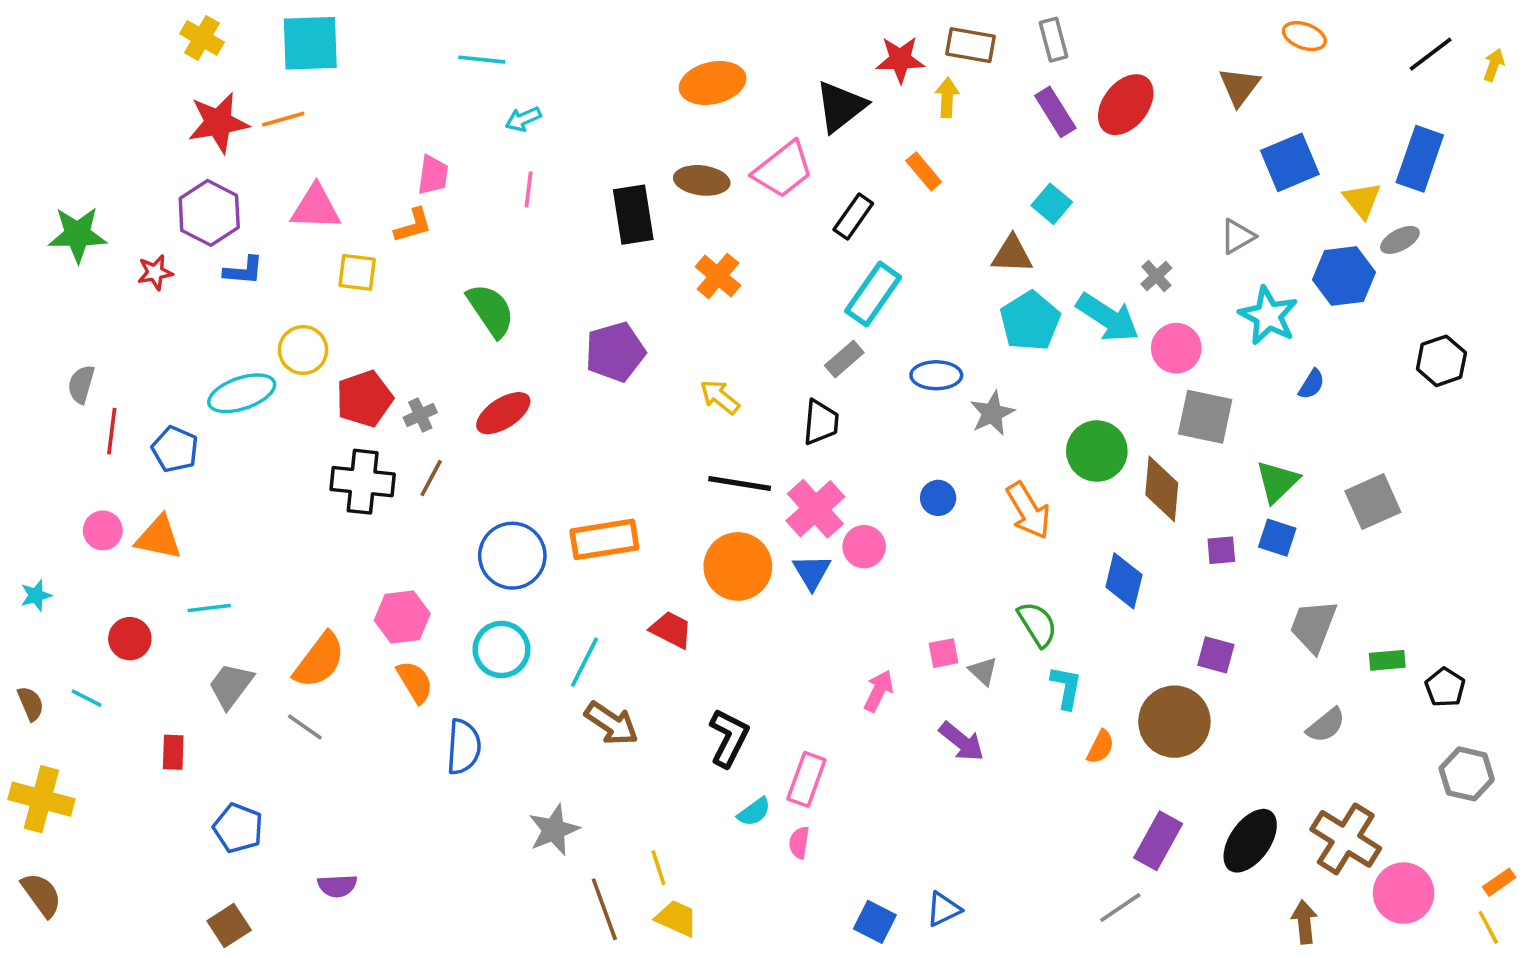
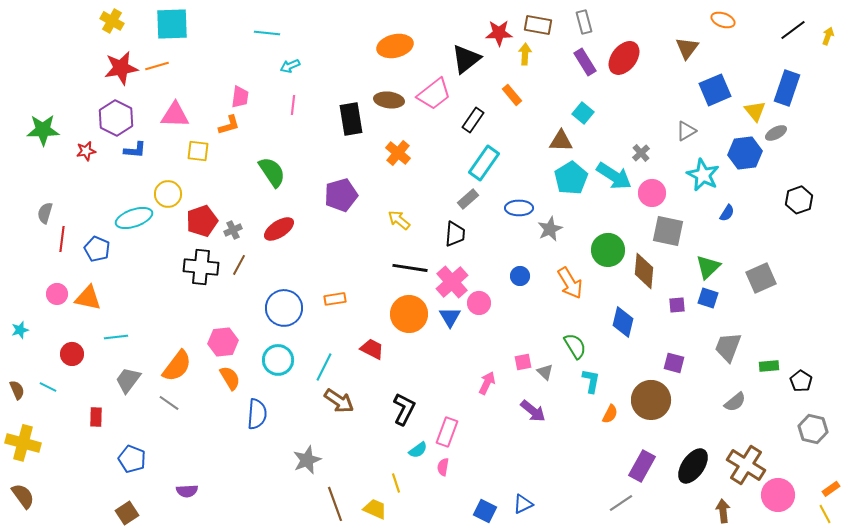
orange rectangle: (604, 539) -> (335, 299), size x0.6
yellow line: (658, 868) -> (396, 483), moved

